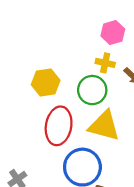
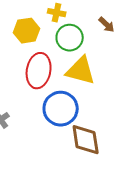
yellow cross: (105, 63) -> (57, 13), moved

